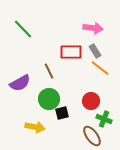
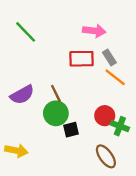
pink arrow: (93, 28) -> (94, 31), moved
brown line: (49, 71) -> (56, 94), moved
green cross: (104, 119) -> (120, 126), moved
yellow arrow: (35, 127) -> (16, 151), moved

